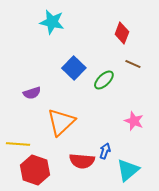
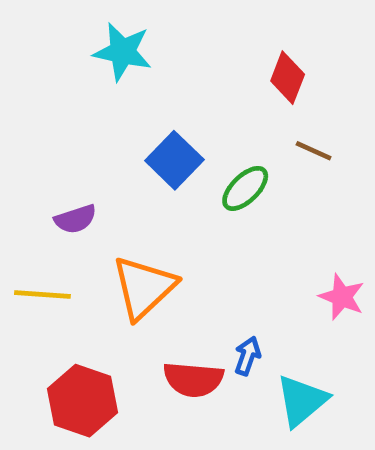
pink star: (134, 121) -> (342, 297), moved
yellow line: (18, 144) -> (42, 295), moved

